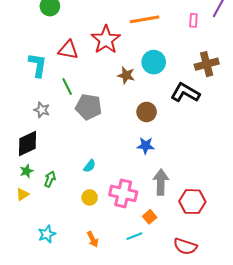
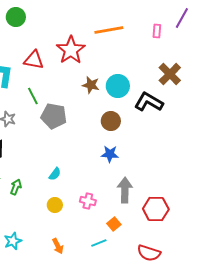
cyan circle: (154, 62) -> (118, 86), moved
brown cross: (207, 64) -> (170, 74), turned -30
pink cross: (123, 193) -> (88, 201), size x0.6

